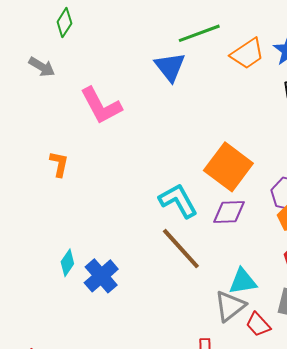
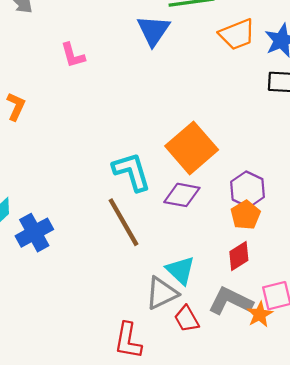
pink L-shape: (101, 106) -> (73, 55), size x0.6
cyan triangle: (243, 281) -> (180, 270), turned 40

